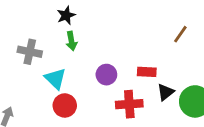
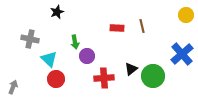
brown line: (180, 34) -> (142, 26), turned -48
green arrow: (71, 41) -> (75, 42), moved
red rectangle: (147, 72) -> (117, 28), moved

